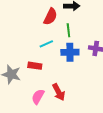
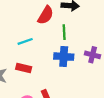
cyan line: (46, 44) -> (25, 41), moved

